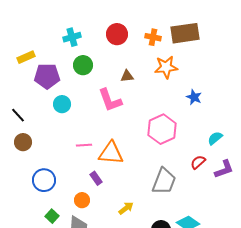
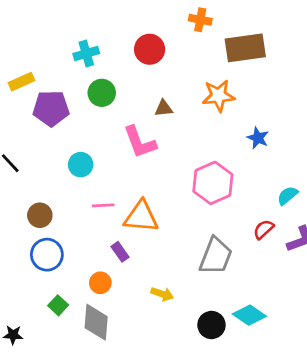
orange cross: (153, 37) -> (200, 20), moved
cyan circle: (62, 104) -> (81, 165), moved
brown circle: (23, 142) -> (40, 215), moved
yellow arrow: (126, 208) -> (162, 294), turned 56

